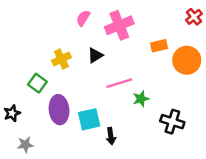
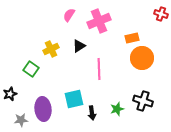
red cross: (194, 17) -> (161, 14), turned -32
orange circle: (187, 60) -> (142, 58), moved
pink line: (119, 83) -> (99, 69), turned -75
green star: (141, 99) -> (117, 109), moved
purple ellipse: (59, 110) -> (43, 109), moved

